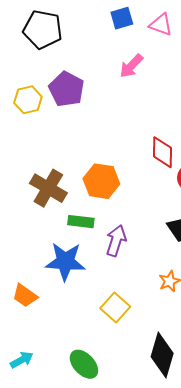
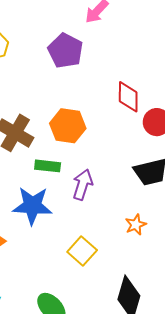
purple pentagon: (67, 89) -> (65, 51), moved

